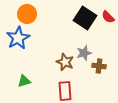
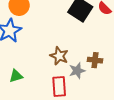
gray star: (84, 53) -> (77, 71), moved

